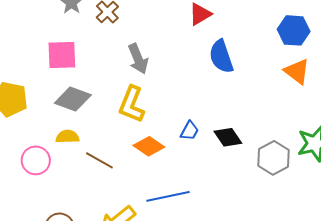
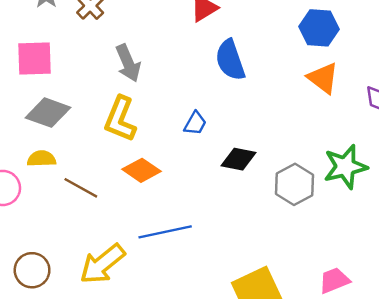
blue trapezoid: (189, 131) -> (195, 123), moved
black diamond: (228, 137) -> (239, 159), turned -44

